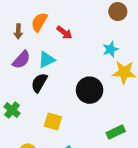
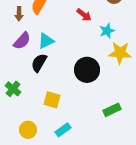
red arrow: (64, 32) -> (84, 15), moved

